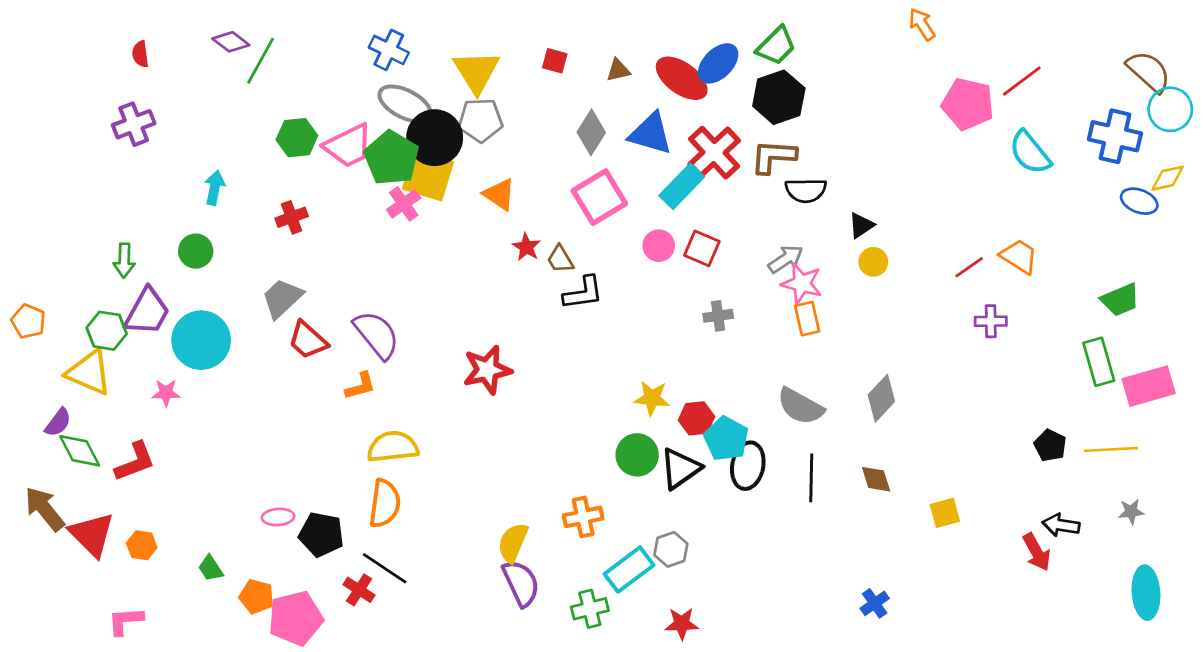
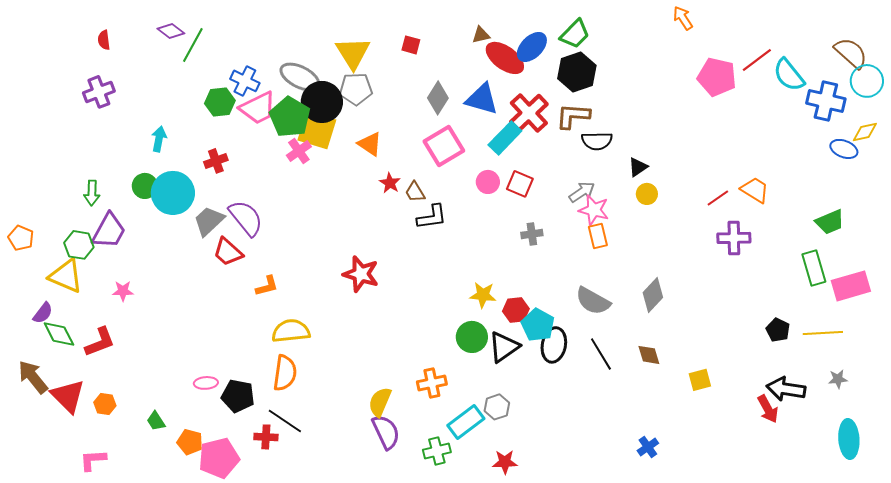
blue cross: (389, 50) -> (245, 81), moved
brown triangle: (618, 70) -> (481, 35), moved
cyan semicircle: (1030, 153) -> (789, 75), moved
purple cross: (991, 321) -> (734, 238), size x1.4
purple semicircle: (377, 335) -> (246, 218), moved
cyan circle: (201, 340) -> (173, 193), moved
red star: (487, 370) -> (361, 274), turned 30
black line: (811, 478) -> (601, 354), turned -32
black arrow: (1061, 525) -> (786, 389), size x1.4
red cross: (359, 590) -> (266, 437), turned -30

